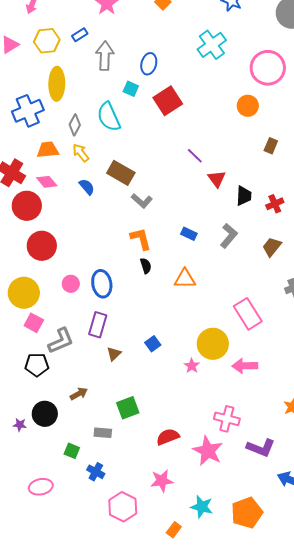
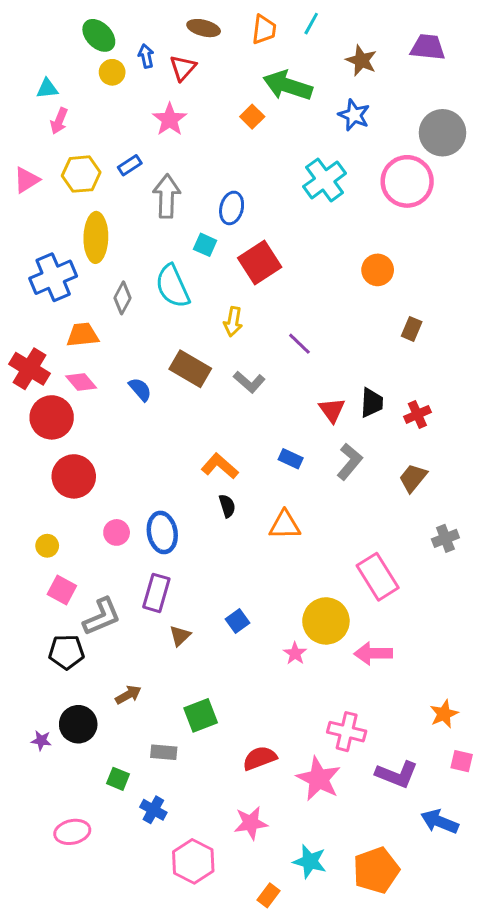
pink circle: (268, 68) -> (407, 181), moved
yellow arrow: (81, 153) -> (233, 322), moved, turned -132
red triangle: (217, 179) -> (332, 410), moved
gray L-shape: (142, 201) -> (249, 382), moved
orange L-shape: (141, 239) -> (220, 466), turned -35
yellow circle: (24, 293) -> (47, 546), size x0.5

